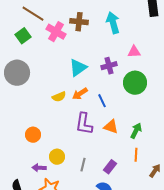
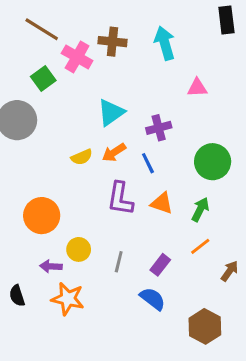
green square: (23, 36) -> (43, 79), moved
purple cross: (109, 66) -> (159, 128), moved
green circle: (135, 83) -> (213, 162), moved
orange circle: (33, 135) -> (42, 216), size x1.5
orange line: (136, 155) -> (200, 246), turned 48

